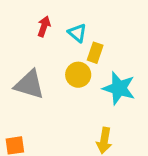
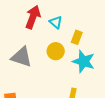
red arrow: (44, 26) -> (33, 17), size x1.6
yellow rectangle: (95, 53) -> (77, 37), moved

